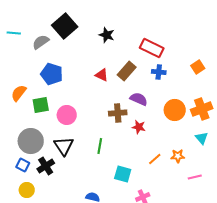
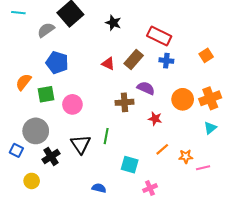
cyan line: (14, 33) -> (18, 13), moved
red star: (139, 127) -> (155, 119), moved
cyan triangle: (202, 138) -> (210, 128), turned 32
black triangle: (64, 146) -> (81, 144), moved
orange star: (178, 156) -> (186, 156), moved
blue square: (23, 165) -> (16, 150), moved

